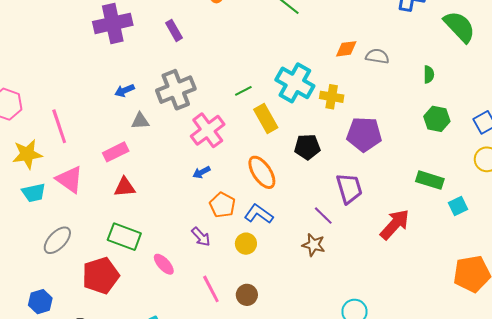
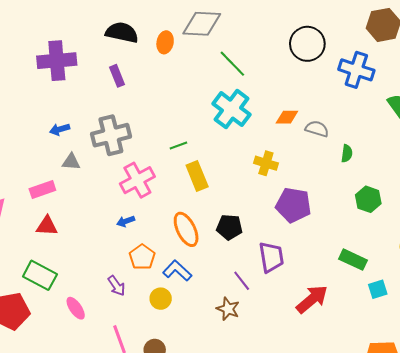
green semicircle: (429, 74) -> (347, 153), moved
cyan cross: (295, 83) -> (232, 109), moved
black pentagon: (307, 147) -> (229, 227), moved

